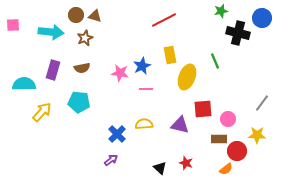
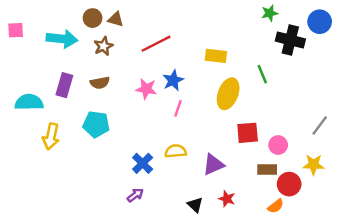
red line: (164, 20) -> (156, 44), moved
yellow rectangle: (170, 55) -> (216, 56), moved, turned -72
pink line: (146, 89) -> (178, 108), turned -72
yellow arrow: (42, 112) -> (51, 136), turned 150
purple triangle: (180, 125) -> (213, 165), moved, turned -36

